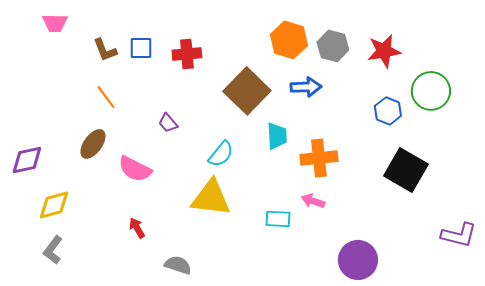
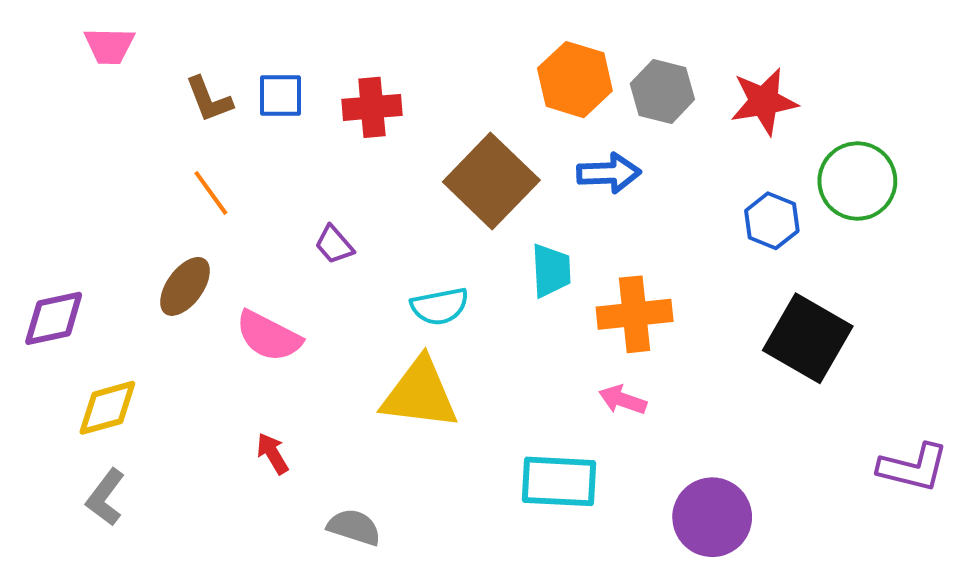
cyan semicircle: (221, 154) -> (440, 306), turned 40
cyan rectangle: (278, 219) -> (559, 481), moved, size x1.5

